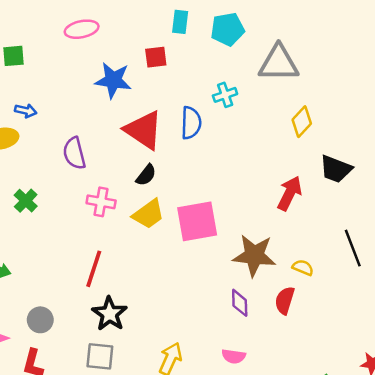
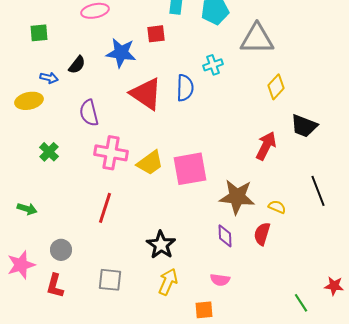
black semicircle: (146, 175) -> (77, 65), moved
pink cross: (101, 202) -> (111, 153), size x1.4
black star: (110, 314) -> (161, 245), moved

